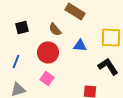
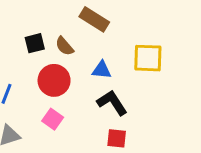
black square: (22, 28) -> (35, 43), moved
black L-shape: (108, 67) -> (112, 103), moved

